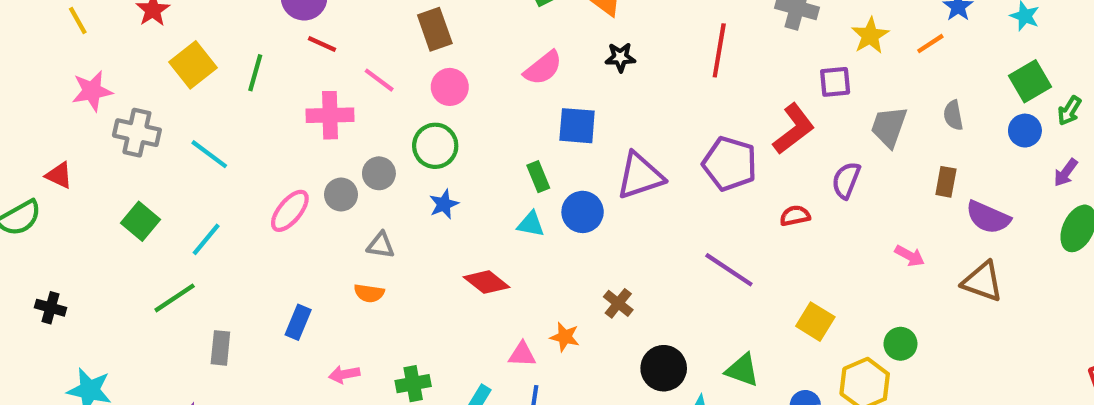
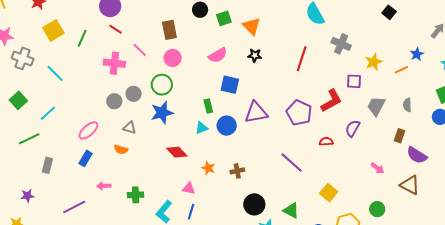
blue star: (444, 204) -> (162, 113), size x1.6
pink ellipse: (290, 211) -> (88, 130), moved
cyan triangle: (531, 224) -> (202, 128), turned -40
brown cross: (618, 303) -> (237, 171), turned 32
orange star: (565, 337) -> (208, 168), moved
green circle: (900, 344) -> (377, 209), moved

